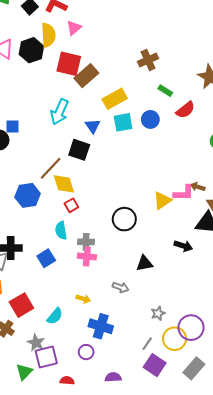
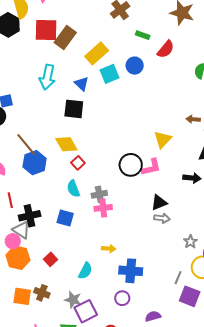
brown line: (51, 168) -> (26, 145), moved, turned -70
pink L-shape: (184, 193) -> (151, 167), moved
blue square: (46, 258) -> (65, 218), turned -30
gray arrow: (121, 287) -> (162, 218), moved
red square: (21, 305) -> (50, 259), moved, size x0.6
gray star: (158, 313) -> (190, 242), moved

